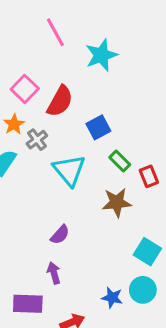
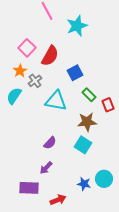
cyan triangle: (69, 170) -> (56, 101), turned -40
cyan square: (147, 252) -> (83, 145), moved
purple arrow: (54, 273) -> (46, 168), turned -120

